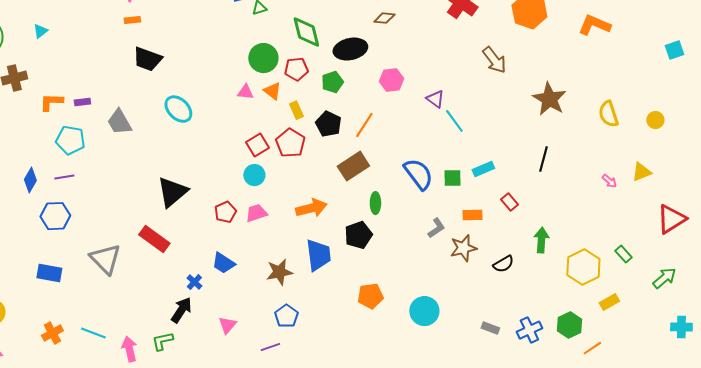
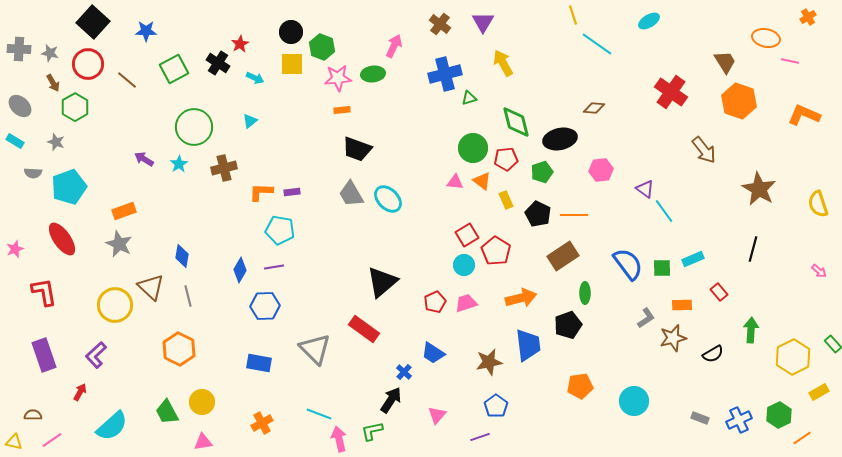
gray trapezoid: (119, 122) -> (351, 194), moved
orange line: (364, 125) -> (574, 215), turned 56
red pentagon: (290, 143) -> (496, 251), moved
cyan line: (93, 333) -> (319, 414), moved

